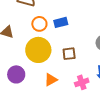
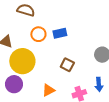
yellow circle: (38, 50) -> (22, 61), moved
brown square: (69, 54) -> (67, 65), turned 32

